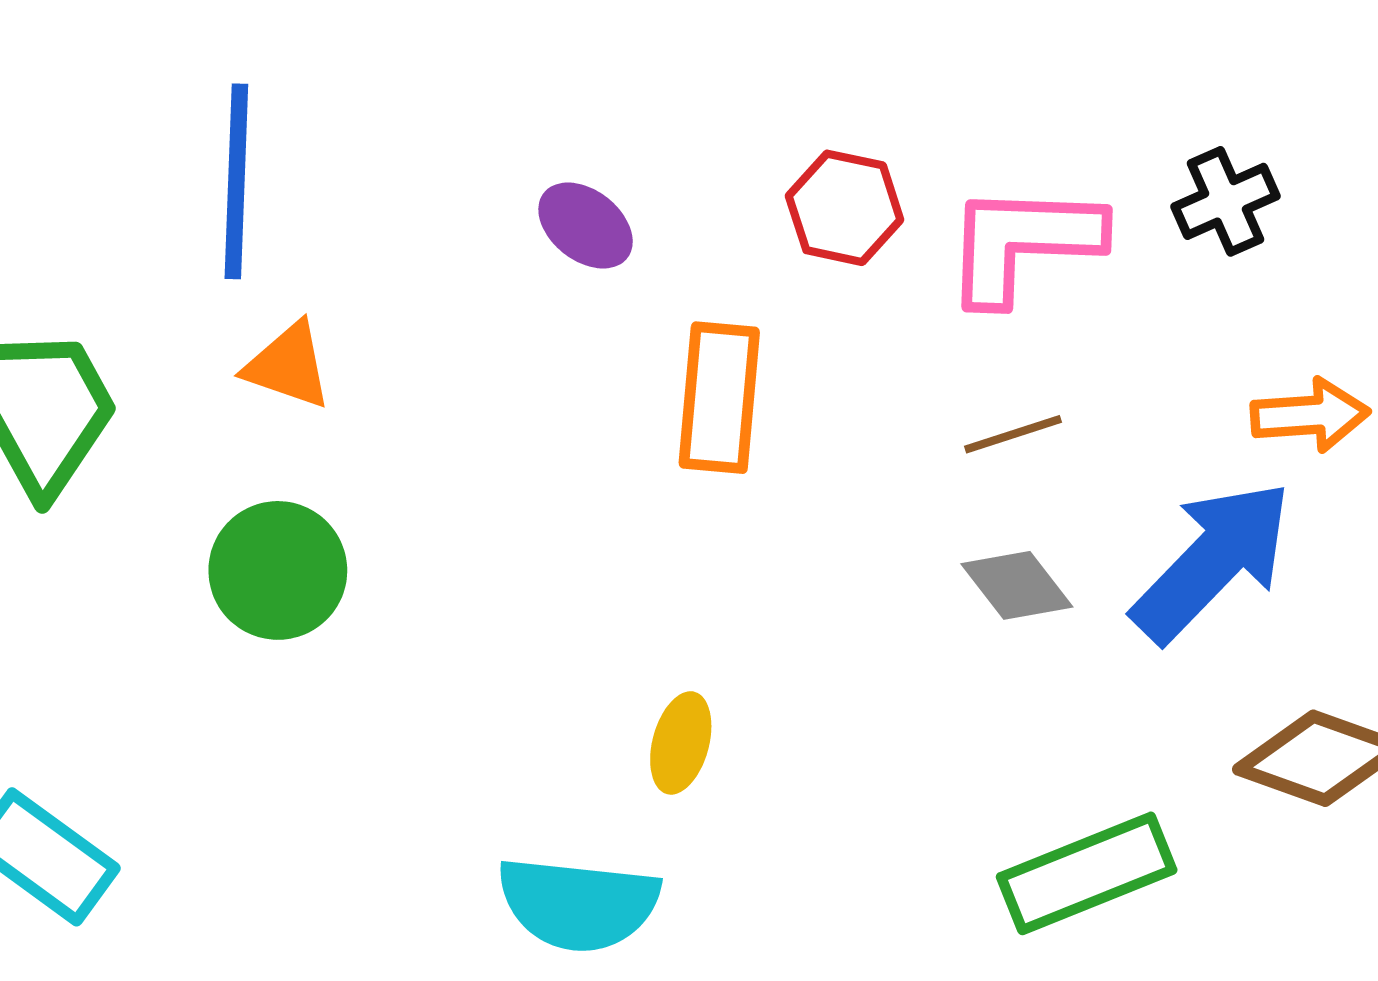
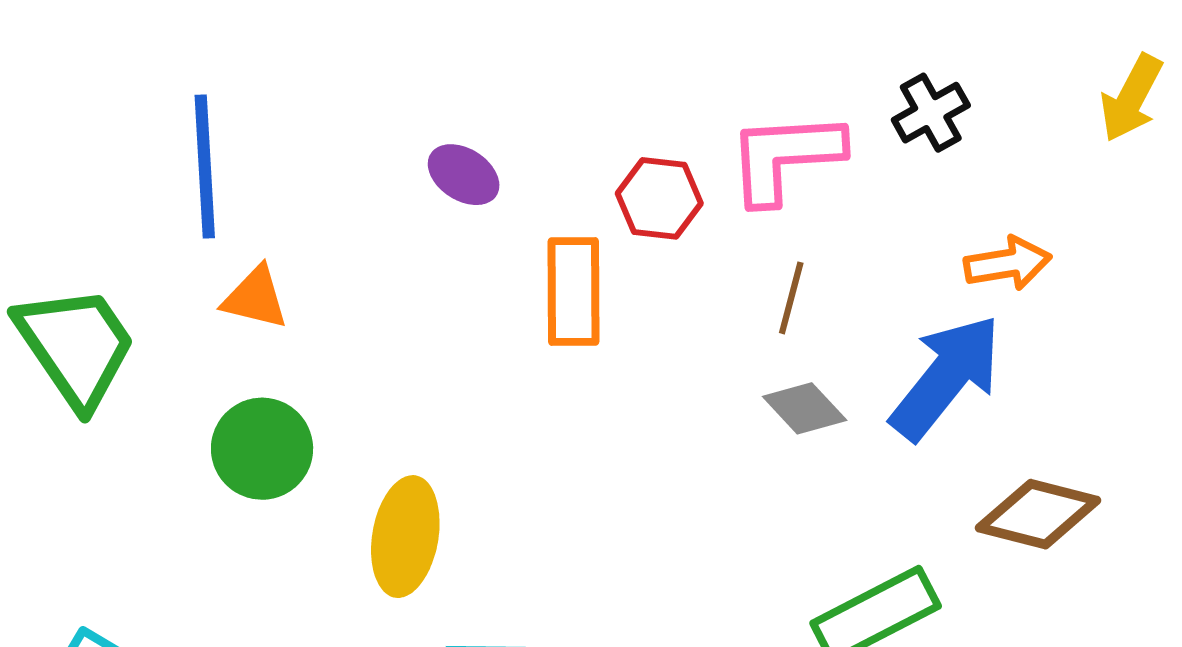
red hexagon: (845, 208) -> (659, 198), moved
brown line: (1013, 434) -> (791, 298), turned -52
yellow ellipse: (681, 743) -> (405, 537), moved, size x1.6

